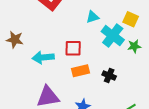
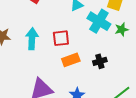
cyan arrow: (43, 57) -> (32, 39), moved, turned 105
black cross: (109, 75) -> (100, 61), turned -32

